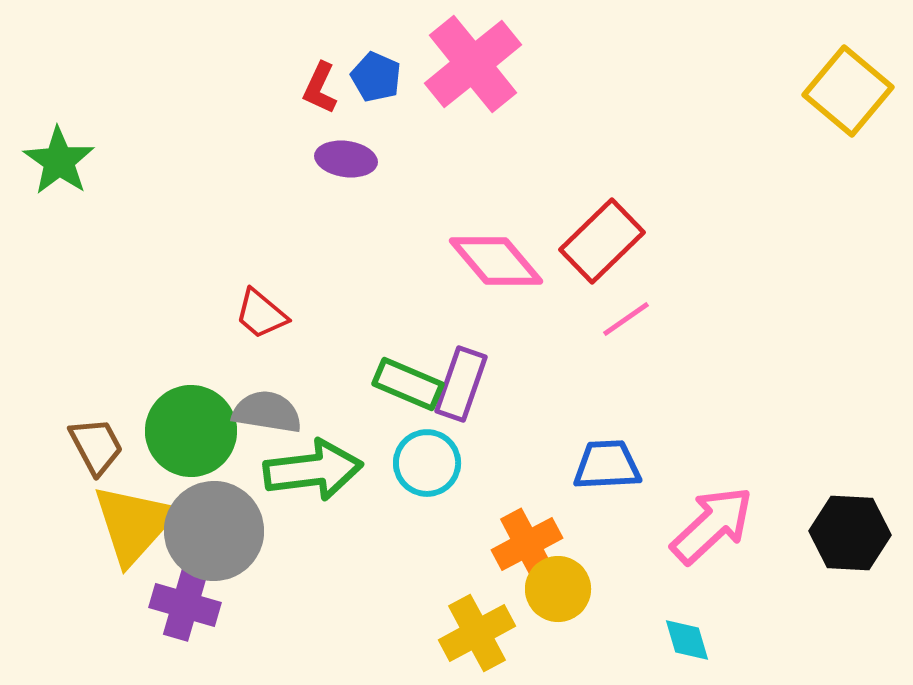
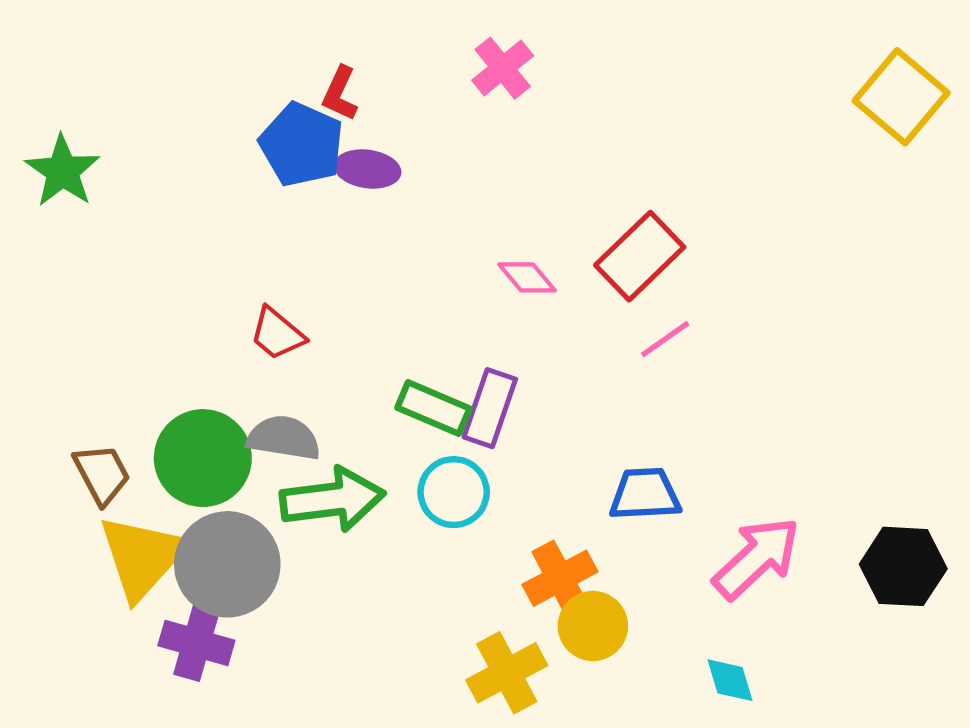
pink cross: (473, 64) -> (503, 68), size x0.6
blue pentagon: (376, 77) -> (302, 145), moved, size x1.6
pink diamond: (496, 261) -> (527, 277), size x0.6

